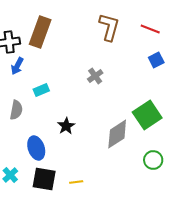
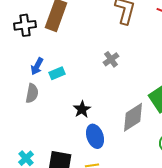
blue arrow: (17, 66) -> (37, 66), moved
blue ellipse: (36, 148) -> (95, 136), moved

